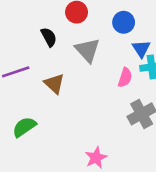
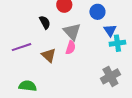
pink semicircle: (125, 78) -> (71, 48), moved
green semicircle: (24, 127) -> (28, 86), turned 42

